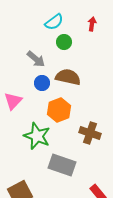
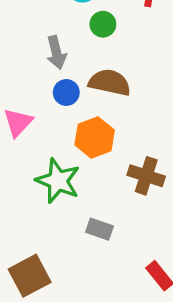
gray arrow: (36, 59) -> (56, 53), turned 36
gray rectangle: (62, 165) -> (100, 229), size x0.6

